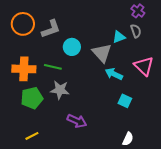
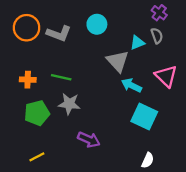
gray L-shape: (51, 29) -> (59, 33), turned 40
cyan circle: (72, 47) -> (97, 24), moved
orange cross: (24, 69) -> (28, 80), size x0.6
cyan square: (125, 101) -> (144, 116), size x1.6

